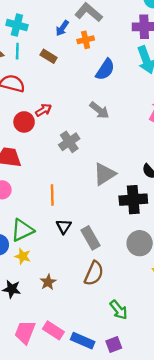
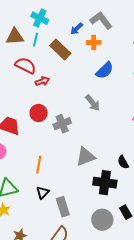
brown rectangle: (49, 56) -> (60, 50), size x1.5
red arrow: (44, 110) -> (42, 81), moved
red circle: (24, 122) -> (39, 113), moved

